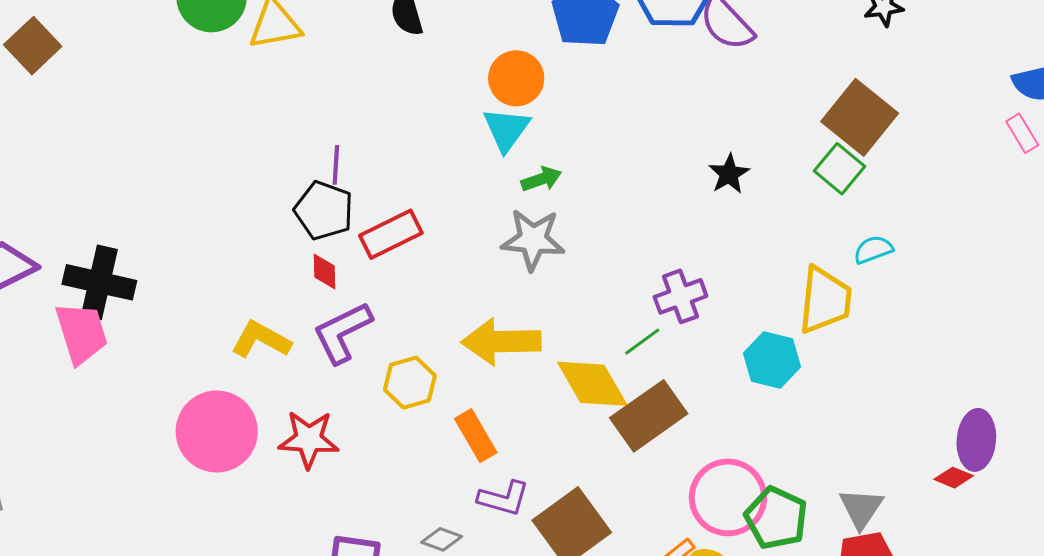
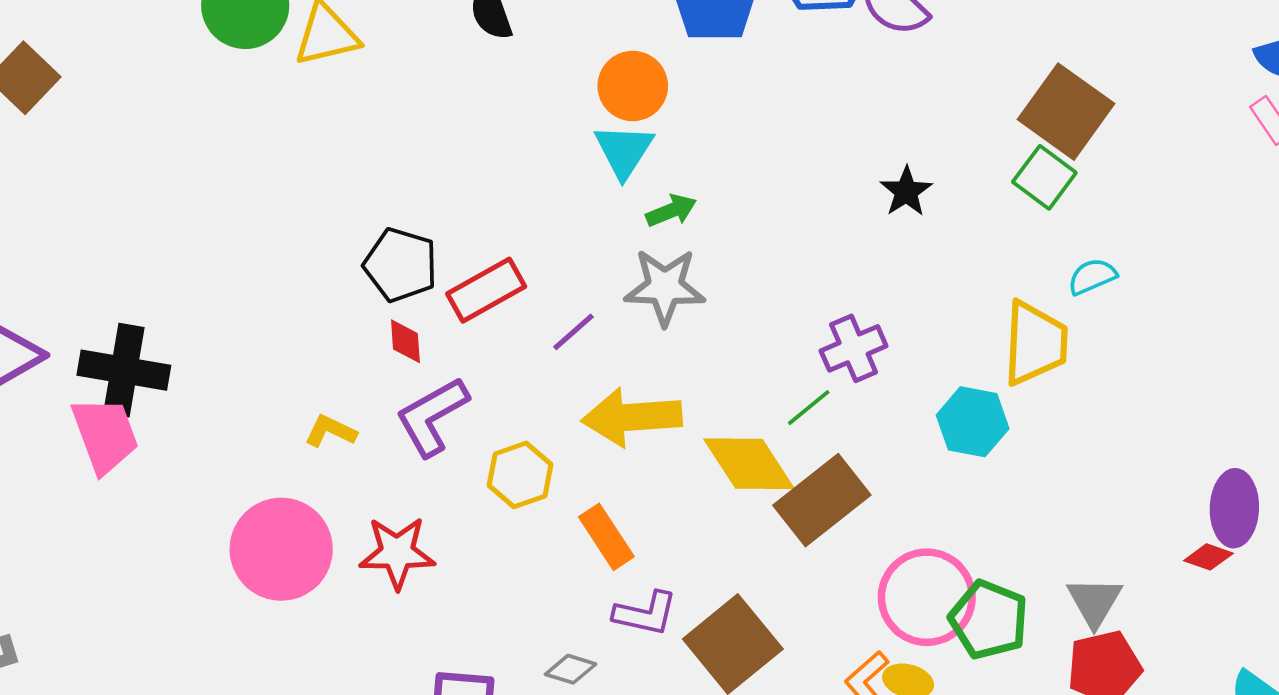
purple line: (336, 165) -> (574, 332), moved, turned 48
yellow L-shape: (261, 340) -> (330, 431), size x0.7

